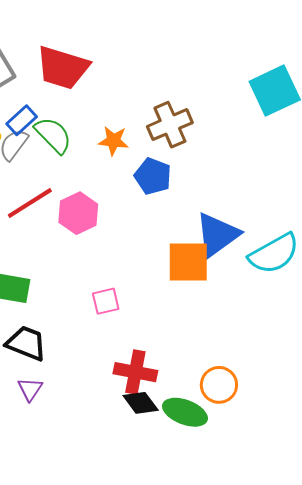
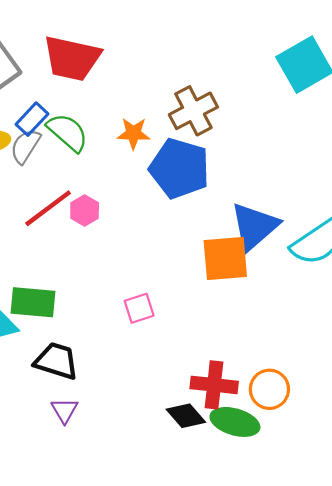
blue pentagon: (153, 176) -> (179, 168), size x1.5
pink hexagon: (78, 213) -> (85, 210), moved, size x0.7
red cross: (135, 372) -> (214, 385), moved

